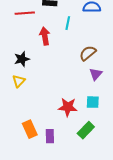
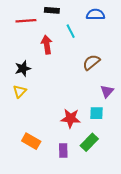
cyan line: (68, 23) -> (71, 31), turned -40
purple triangle: (96, 74) -> (107, 91), moved
orange rectangle: (30, 129) -> (31, 141), turned -36
purple rectangle: (50, 136) -> (63, 151), moved

